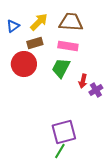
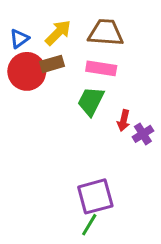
red circle: (24, 64) -> (27, 71), moved

